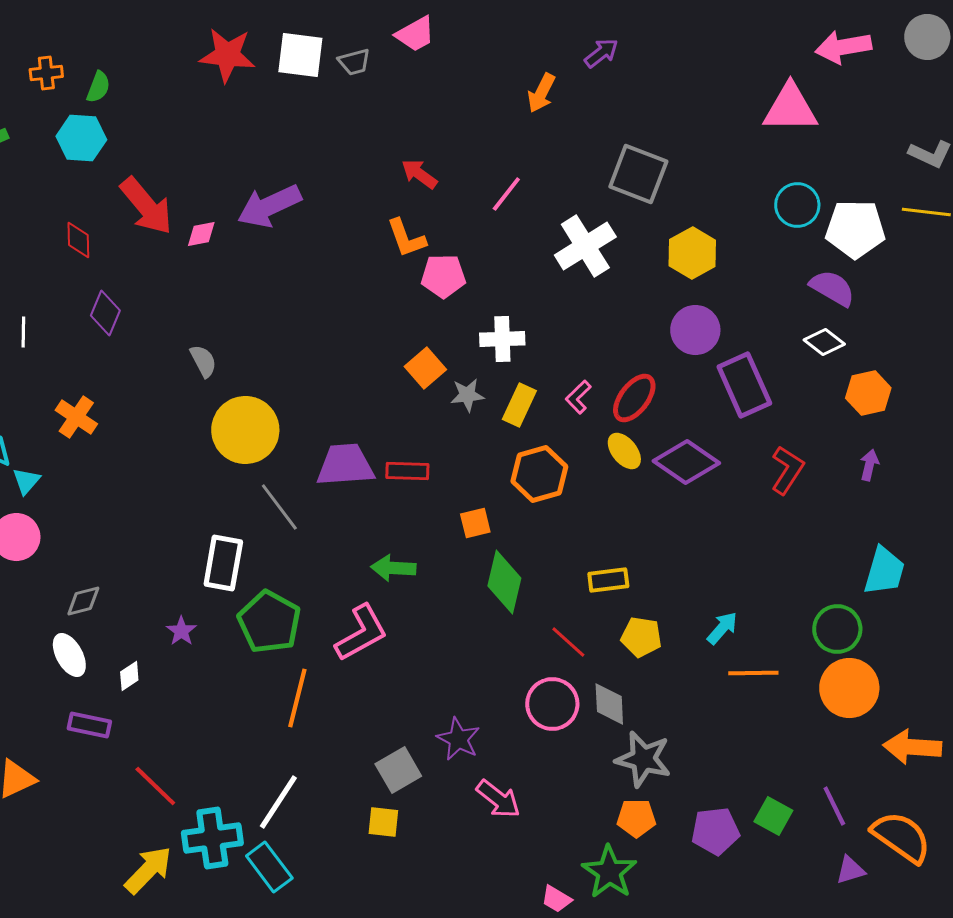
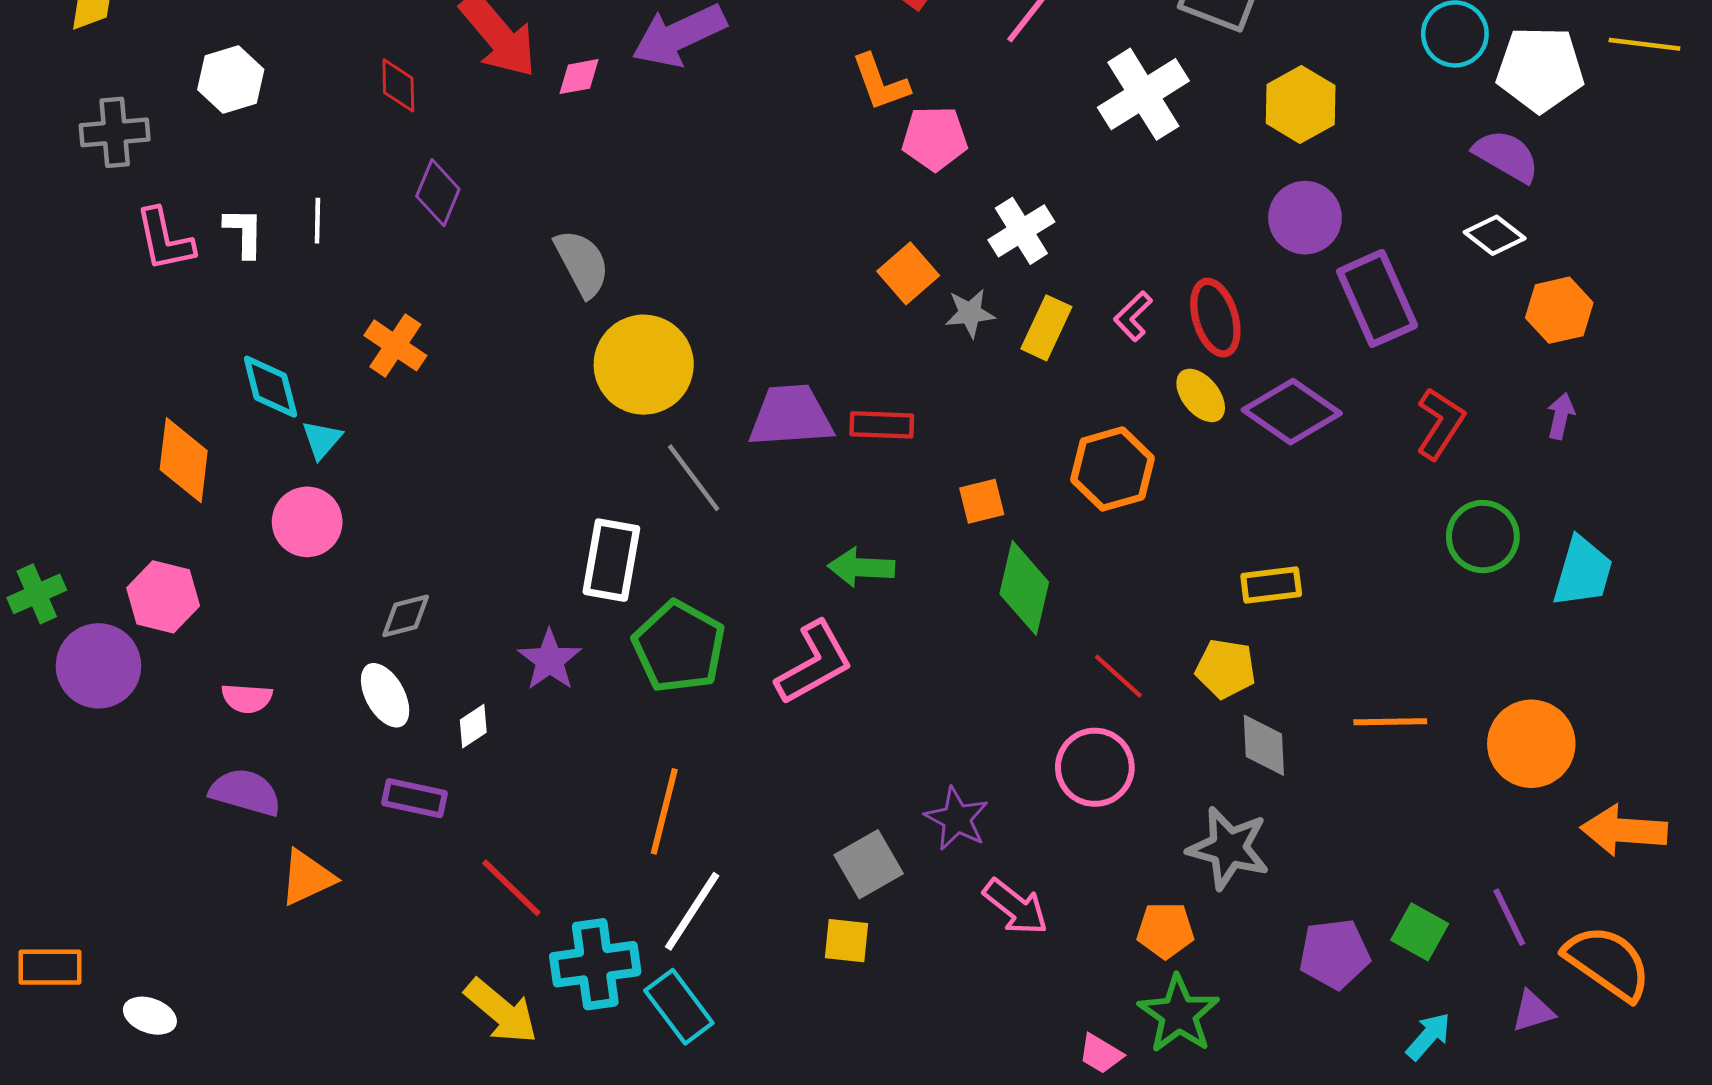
white cross: (502, 339) -> (1021, 231), turned -30
gray semicircle: (203, 361) -> (582, 263), size x1.4
red ellipse: (634, 398) -> (1215, 318), turned -54
orange hexagon: (539, 474) -> (1112, 469), moved
yellow rectangle: (608, 580) -> (1271, 585), moved
cyan arrow: (722, 628) -> (1428, 1036), moved
green circle: (837, 629) -> (1483, 537), moved
purple star: (181, 631) -> (550, 660), size x1.4
orange line: (297, 698) -> (664, 811), moved
gray diamond: (609, 704) -> (1264, 745), moved
orange pentagon: (636, 818) -> (1165, 930), moved
yellow arrow: (148, 870) -> (501, 1011), turned 86

